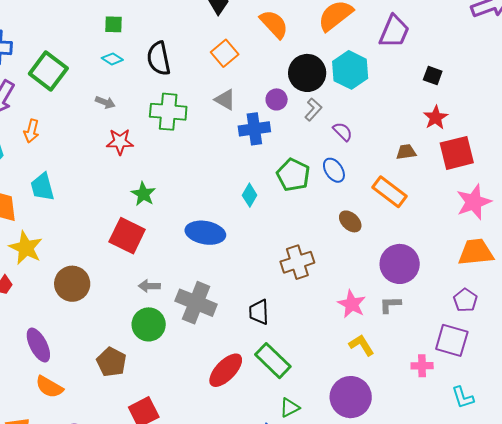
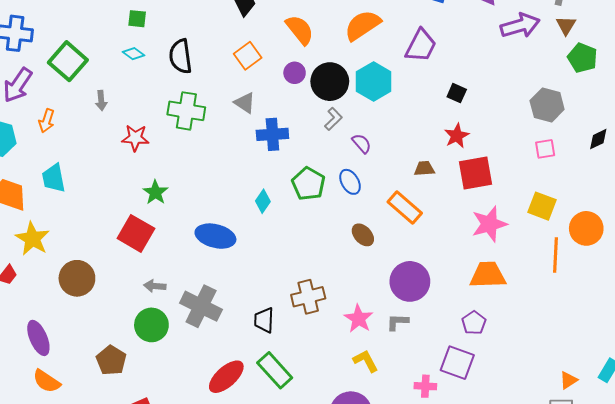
purple circle: (277, 99) -> (295, 73), moved
gray arrow: (105, 102) -> (101, 101), moved, turned 60
brown cross: (297, 262) -> (308, 297), moved

